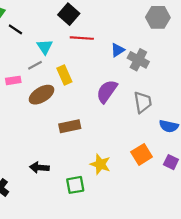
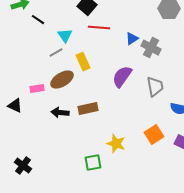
pink rectangle: (13, 80) -> (37, 89), moved
black arrow: (39, 167) -> (60, 113), moved

